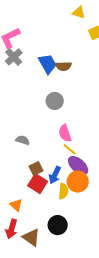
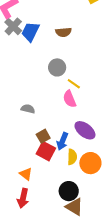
blue trapezoid: (48, 64) -> (30, 32), moved, turned -120
yellow line: (69, 149) -> (74, 84), moved
orange circle: (78, 182) -> (90, 163), moved
brown triangle: (31, 237) -> (74, 207), moved

